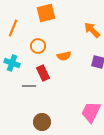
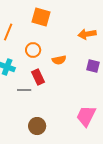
orange square: (46, 13) -> (41, 17), turned 30
orange arrow: (92, 30) -> (87, 34), turned -54

